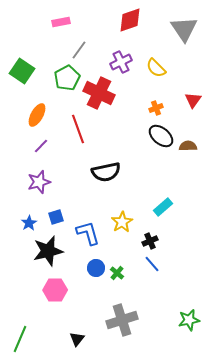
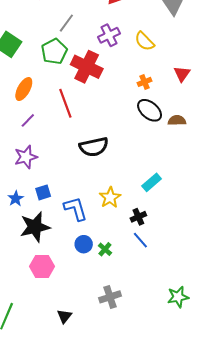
gray cross: (122, 320) -> (110, 297), size x0.7

